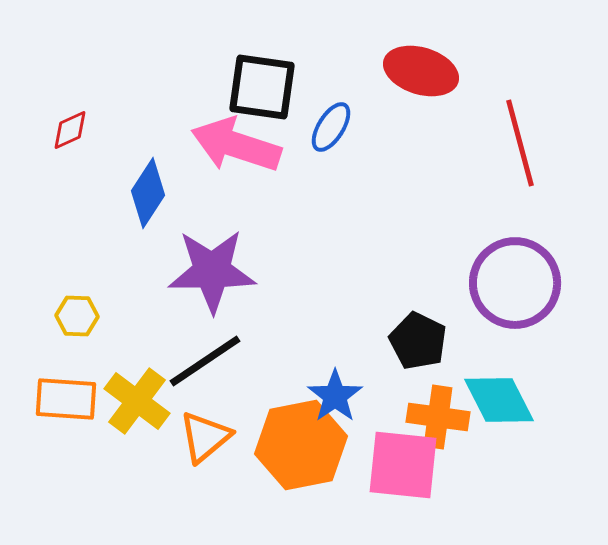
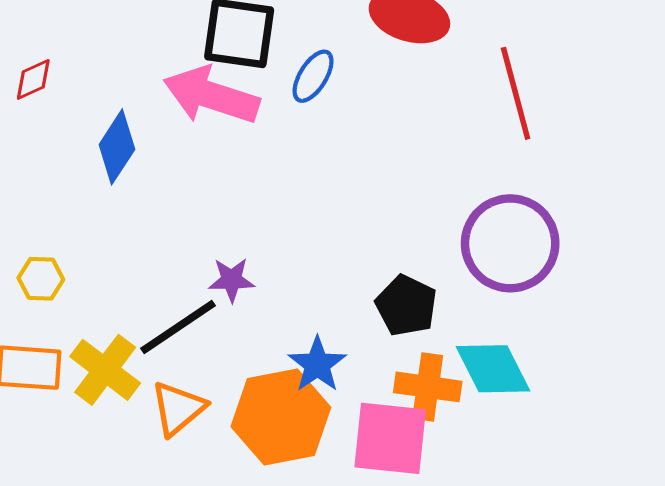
purple star: (212, 271) -> (232, 280), moved, size x0.5

